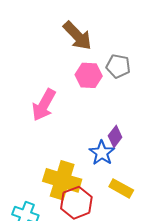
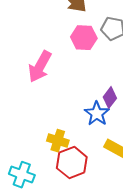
yellow cross: (62, 180) -> (58, 141), size x0.6

